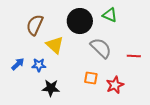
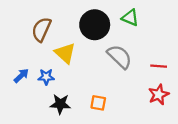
orange square: (91, 78) -> (98, 103), moved
red star: (115, 85) -> (159, 95), moved

